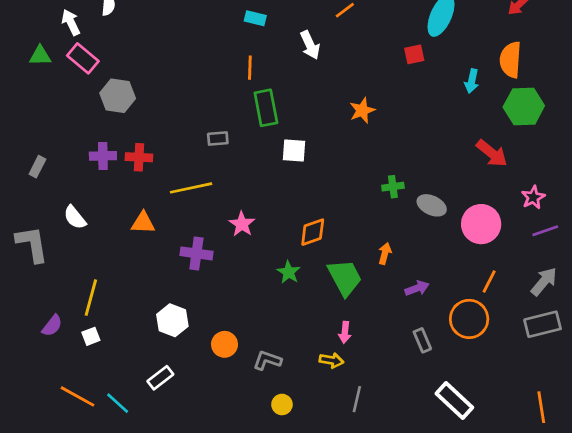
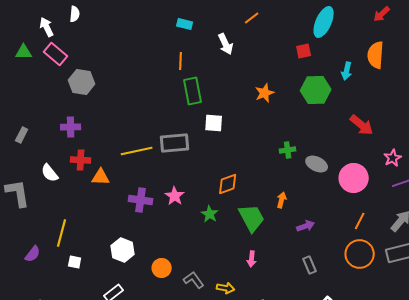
green hexagon: (524, 106) -> (316, 90), moved
gray rectangle: (218, 139) -> (175, 143), moved, size x1.8
red cross: (139, 157) -> (81, 160), moved
pink star: (242, 224) -> (175, 196), moved
orange circle: (469, 319) -> (360, 254), moved
white square: (91, 336) -> (75, 262), moved, turned 32
gray L-shape: (267, 360) -> (194, 280), turned 35
yellow arrow: (331, 360) -> (226, 288), moved

